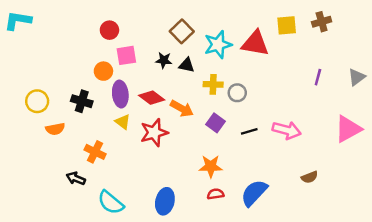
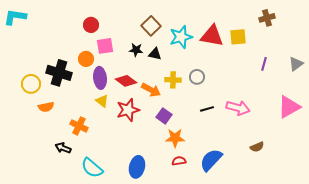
yellow square: (287, 25) -> (238, 37), moved
yellow cross: (213, 84) -> (173, 80), moved
black cross: (82, 101) -> (59, 73), moved, size x1.4
purple square: (216, 123) -> (164, 116), moved

